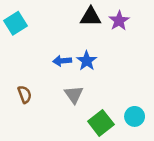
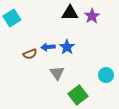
brown semicircle: (25, 94) -> (30, 54), moved, turned 88
cyan circle: (135, 116) -> (106, 75), moved

